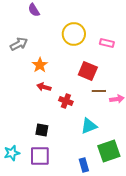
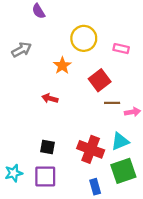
orange star: (40, 65) -> (62, 66), moved
red square: (88, 71) -> (100, 80), turned 30
red cross: (66, 101) -> (91, 149), moved, size x1.6
cyan triangle: (89, 126) -> (120, 141), moved

